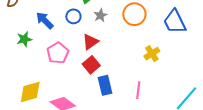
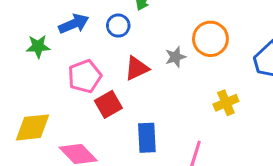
gray star: (100, 15) -> (175, 57), moved
blue arrow: (45, 20) -> (74, 24), turned 102
red square: (91, 65) -> (108, 104), moved

